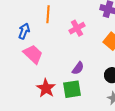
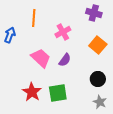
pink trapezoid: (33, 54) -> (41, 58), moved
purple semicircle: (78, 68) -> (65, 60), moved

